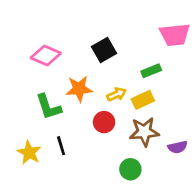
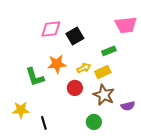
pink diamond: (46, 55) -> (51, 29), moved, turned -30
brown star: (144, 132) -> (104, 95), turned 30
black line: (61, 146) -> (44, 123), moved
yellow star: (29, 153) -> (21, 110), turned -30

